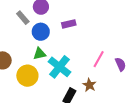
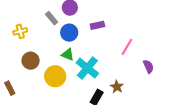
green triangle: (40, 54) -> (68, 55), turned 32
pink line: (99, 59) -> (127, 47), moved

